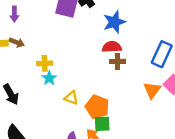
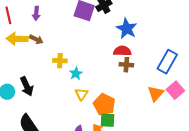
blue star: (114, 22) -> (127, 29), turned -30
cyan star: (49, 78) -> (76, 74), moved
yellow triangle: (71, 98) -> (81, 94), turned 40

